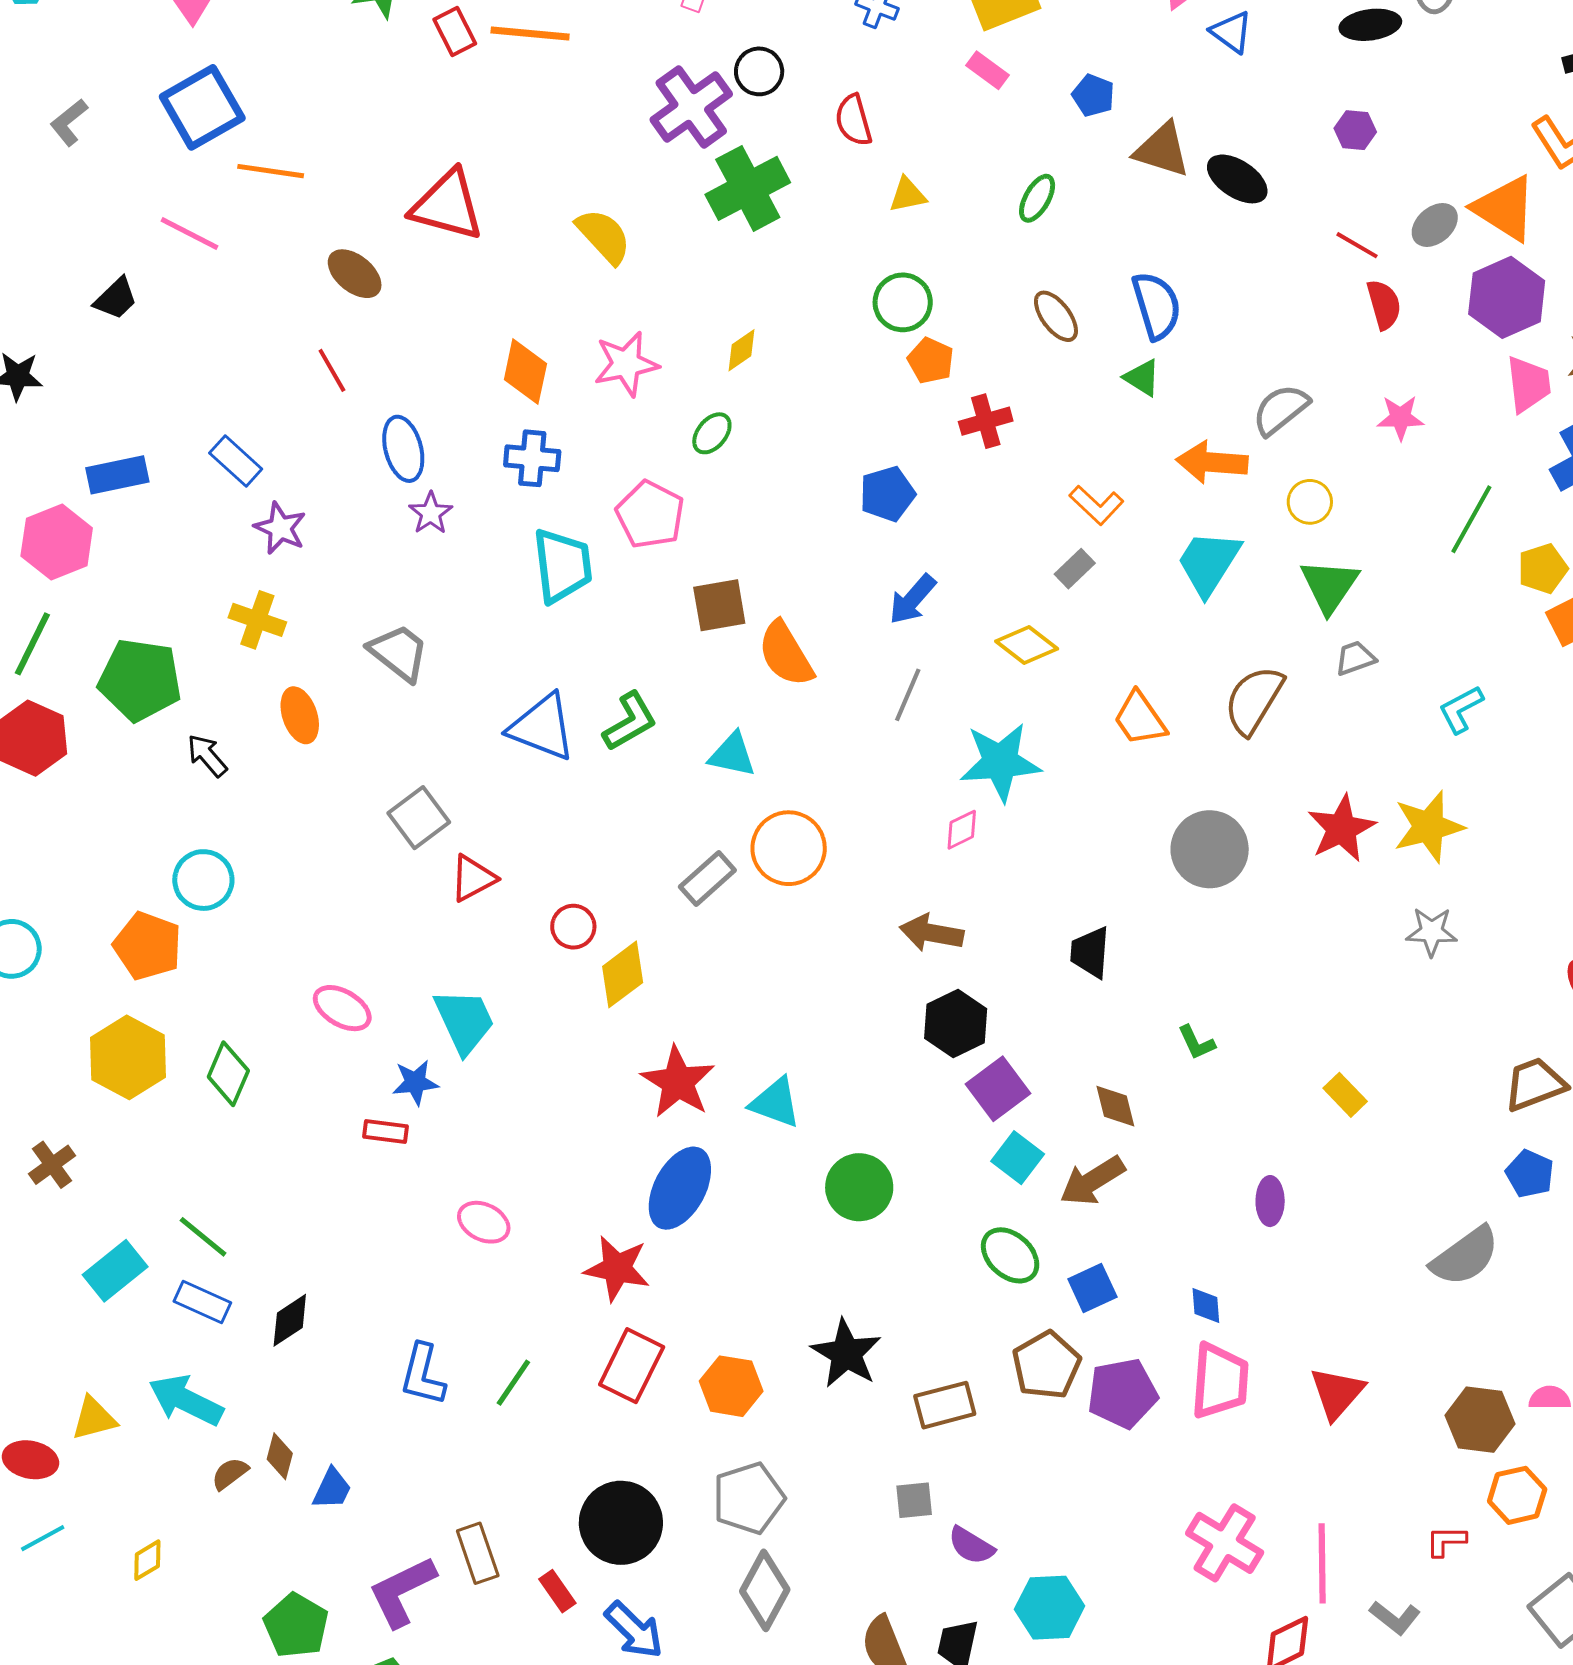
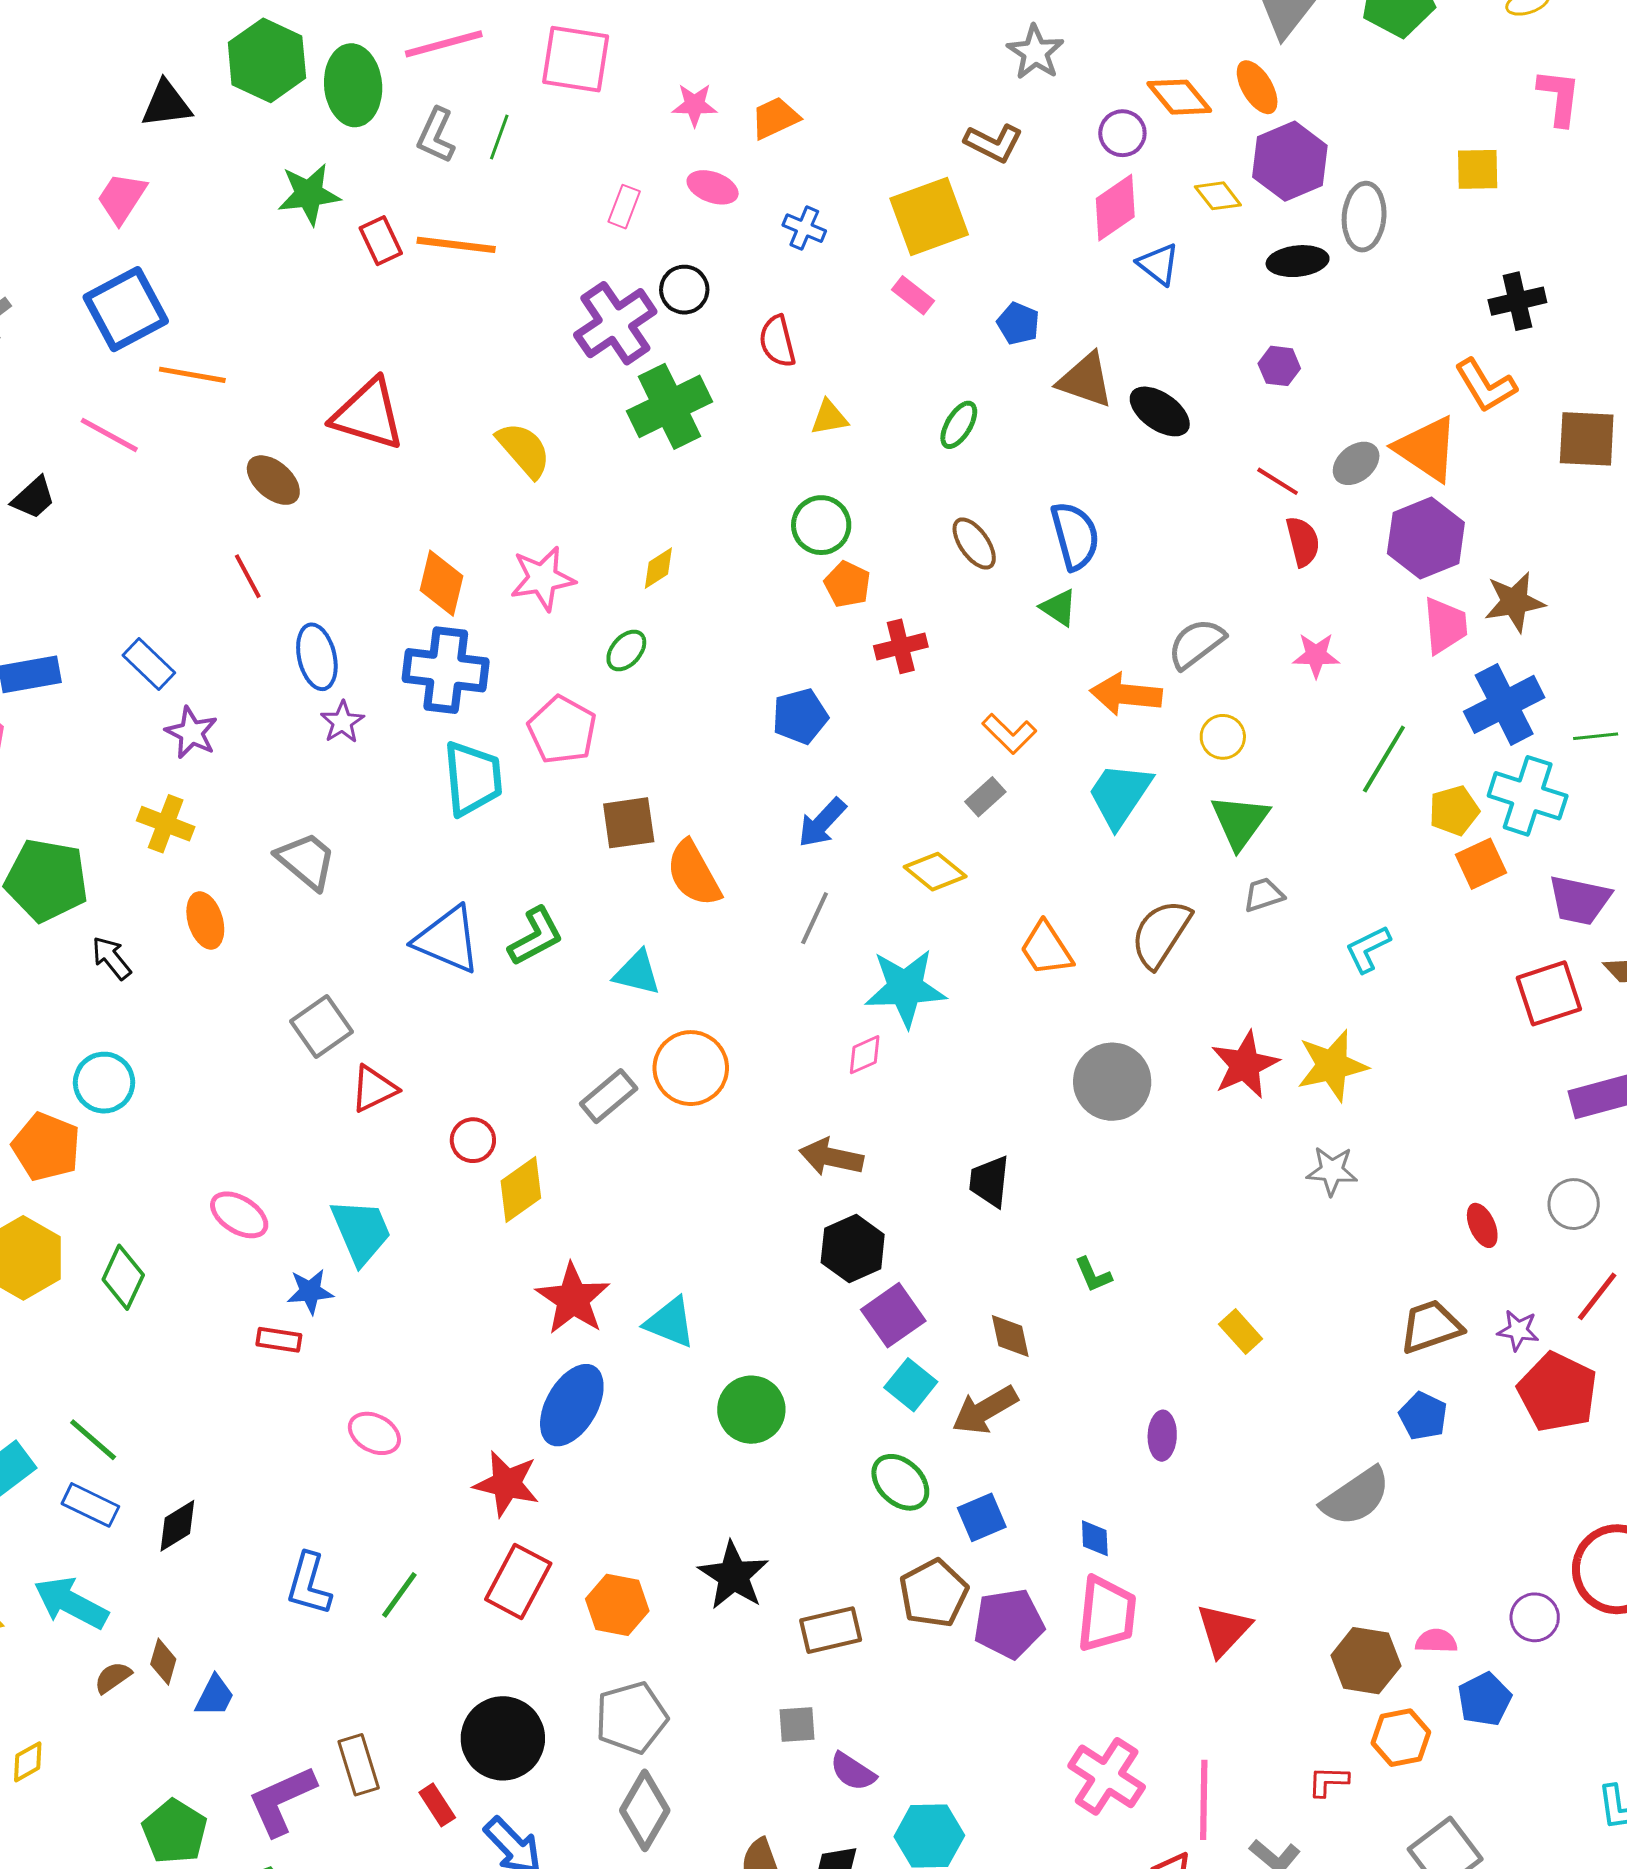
blue cross: (532, 458) -> (446, 670), size x1.5

